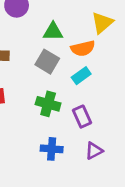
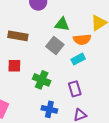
green cross: (48, 104) -> (42, 80), moved

